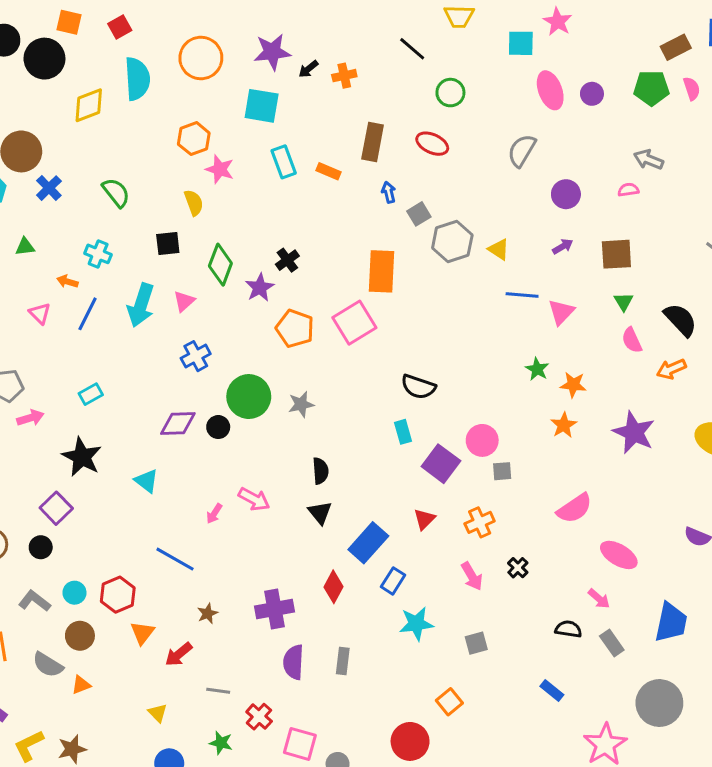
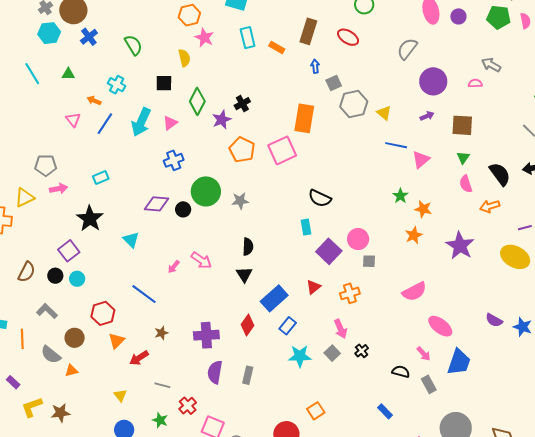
purple circle: (566, 194) -> (433, 81), size x1.4
black cross: (518, 568) -> (362, 351), moved
cyan circle: (74, 593) -> (77, 279), moved
blue trapezoid: (671, 622) -> (459, 362), moved
gray square: (476, 643) -> (332, 353), moved, turned -35

